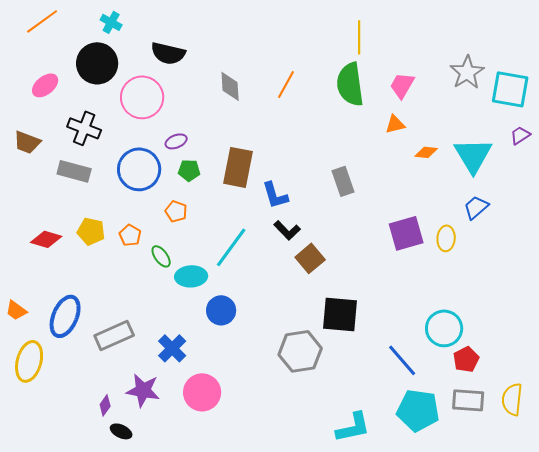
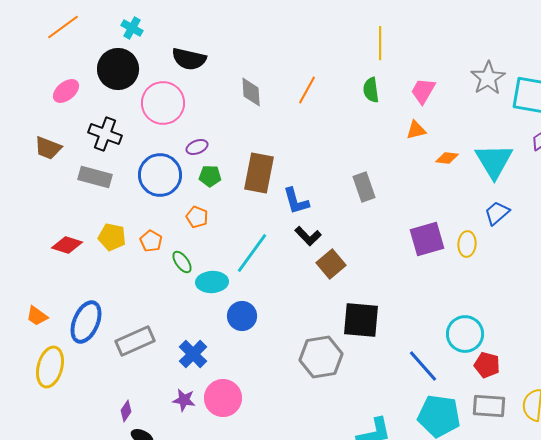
green semicircle: (350, 84) -> (371, 90), size x0.6
red pentagon: (466, 359) -> (487, 365), turned -30
purple star: (143, 390) -> (184, 400), moved, size x0.7

